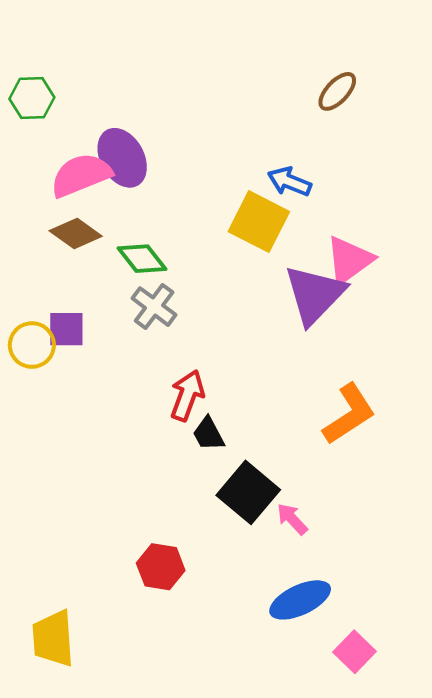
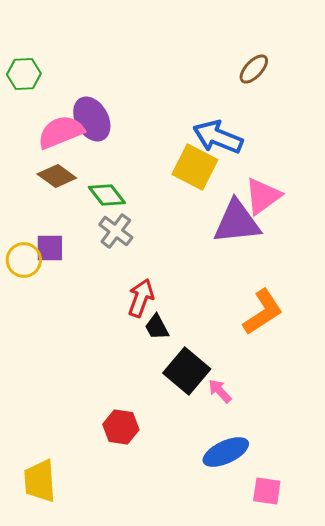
blue arrow: (289, 182) -> (218, 137), size x1.5
purple triangle: (315, 295) -> (237, 222), turned 40
pink square: (355, 652) -> (267, 491), turned -36

